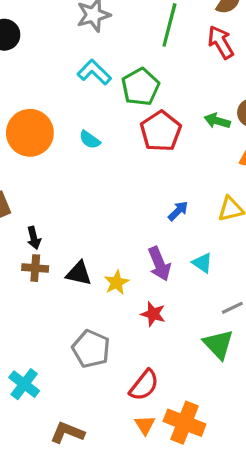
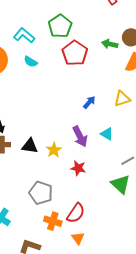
cyan L-shape: (94, 72) -> (24, 35), moved
orange cross: (185, 423) -> (53, 221), moved, size x0.7

